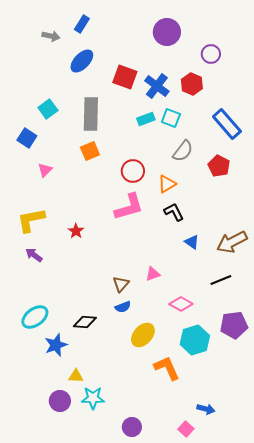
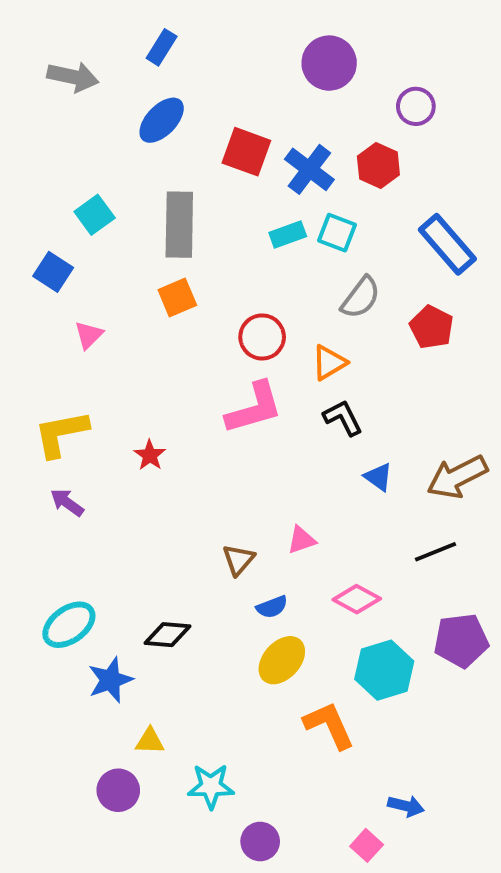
gray arrow: (51, 36) -> (73, 77), moved, size x1.4
blue semicircle: (123, 307) -> (272, 607), moved
cyan star: (93, 398) -> (211, 786), moved

